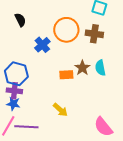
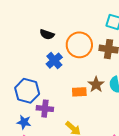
black semicircle: (20, 20) -> (47, 34), moved, turned 136
purple cross: (14, 91) -> (45, 109), moved

